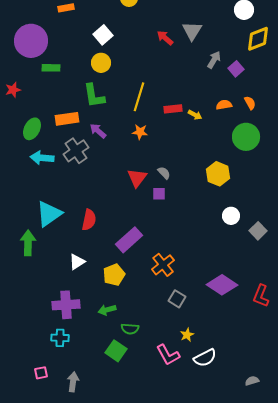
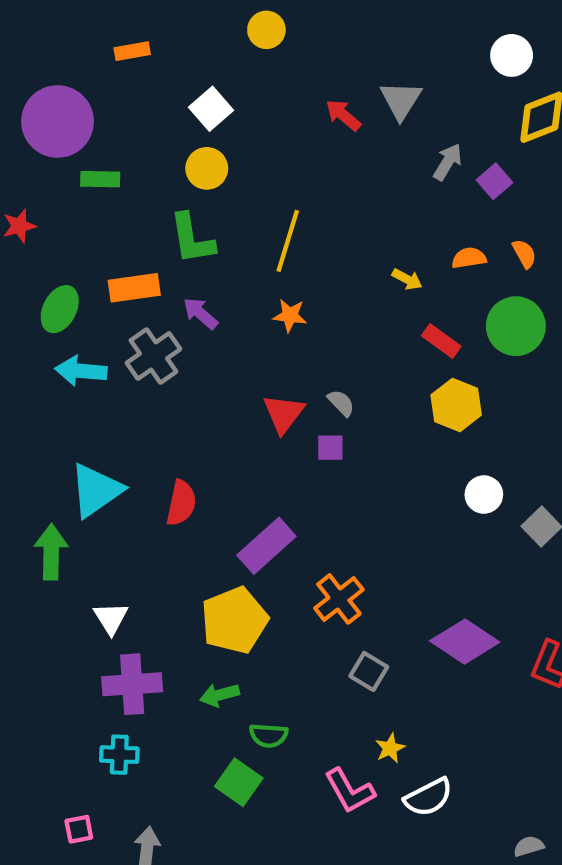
red rectangle: (173, 109) -> (441, 341), moved, turned 42
white triangle: (77, 262) -> (111, 618), moved, turned -30
yellow pentagon: (114, 275) -> (234, 620), size x1.4

